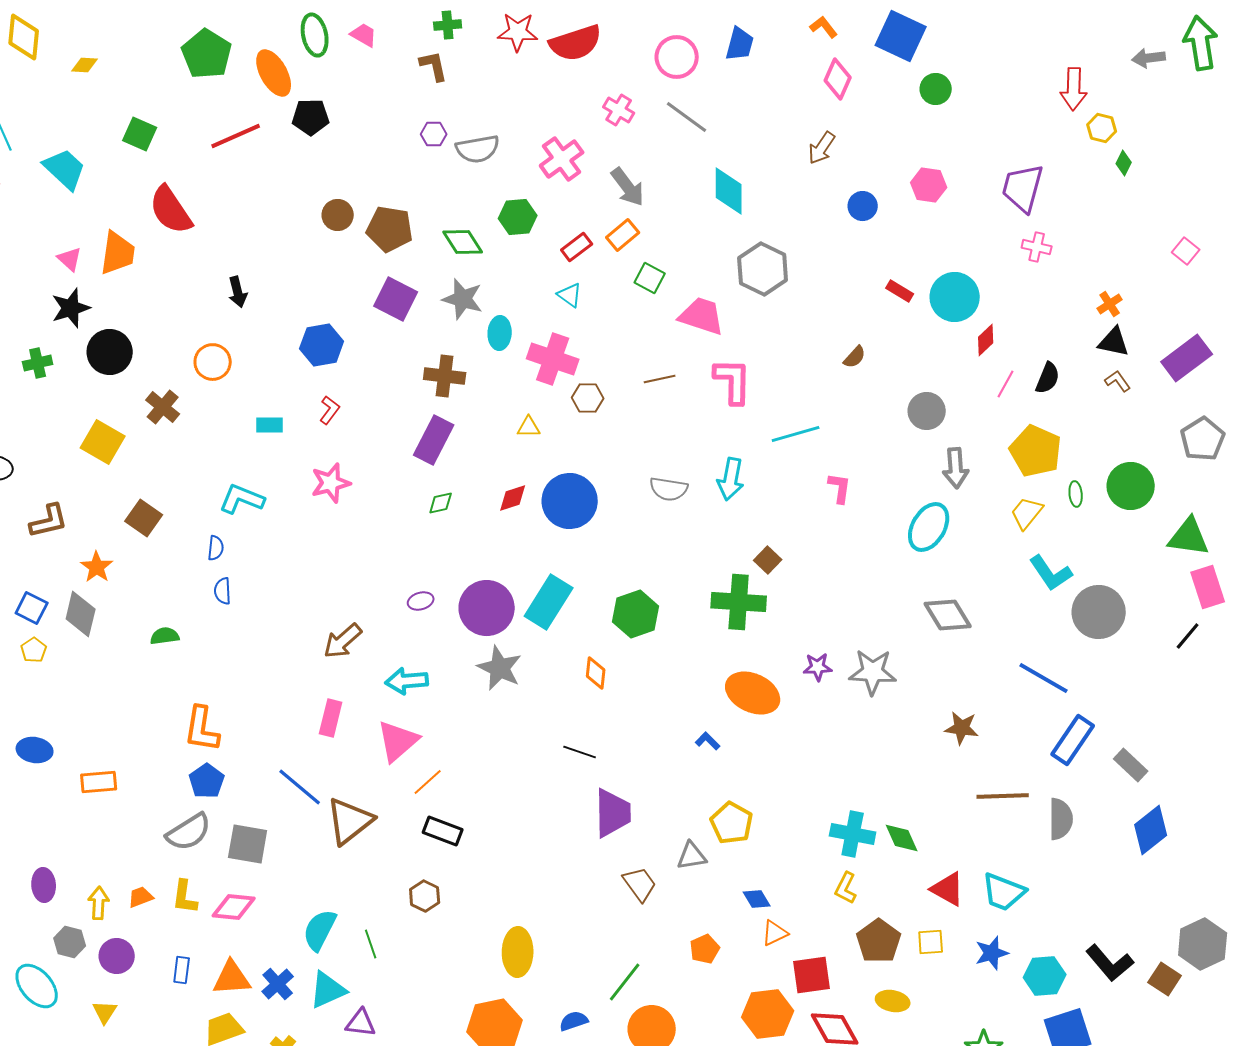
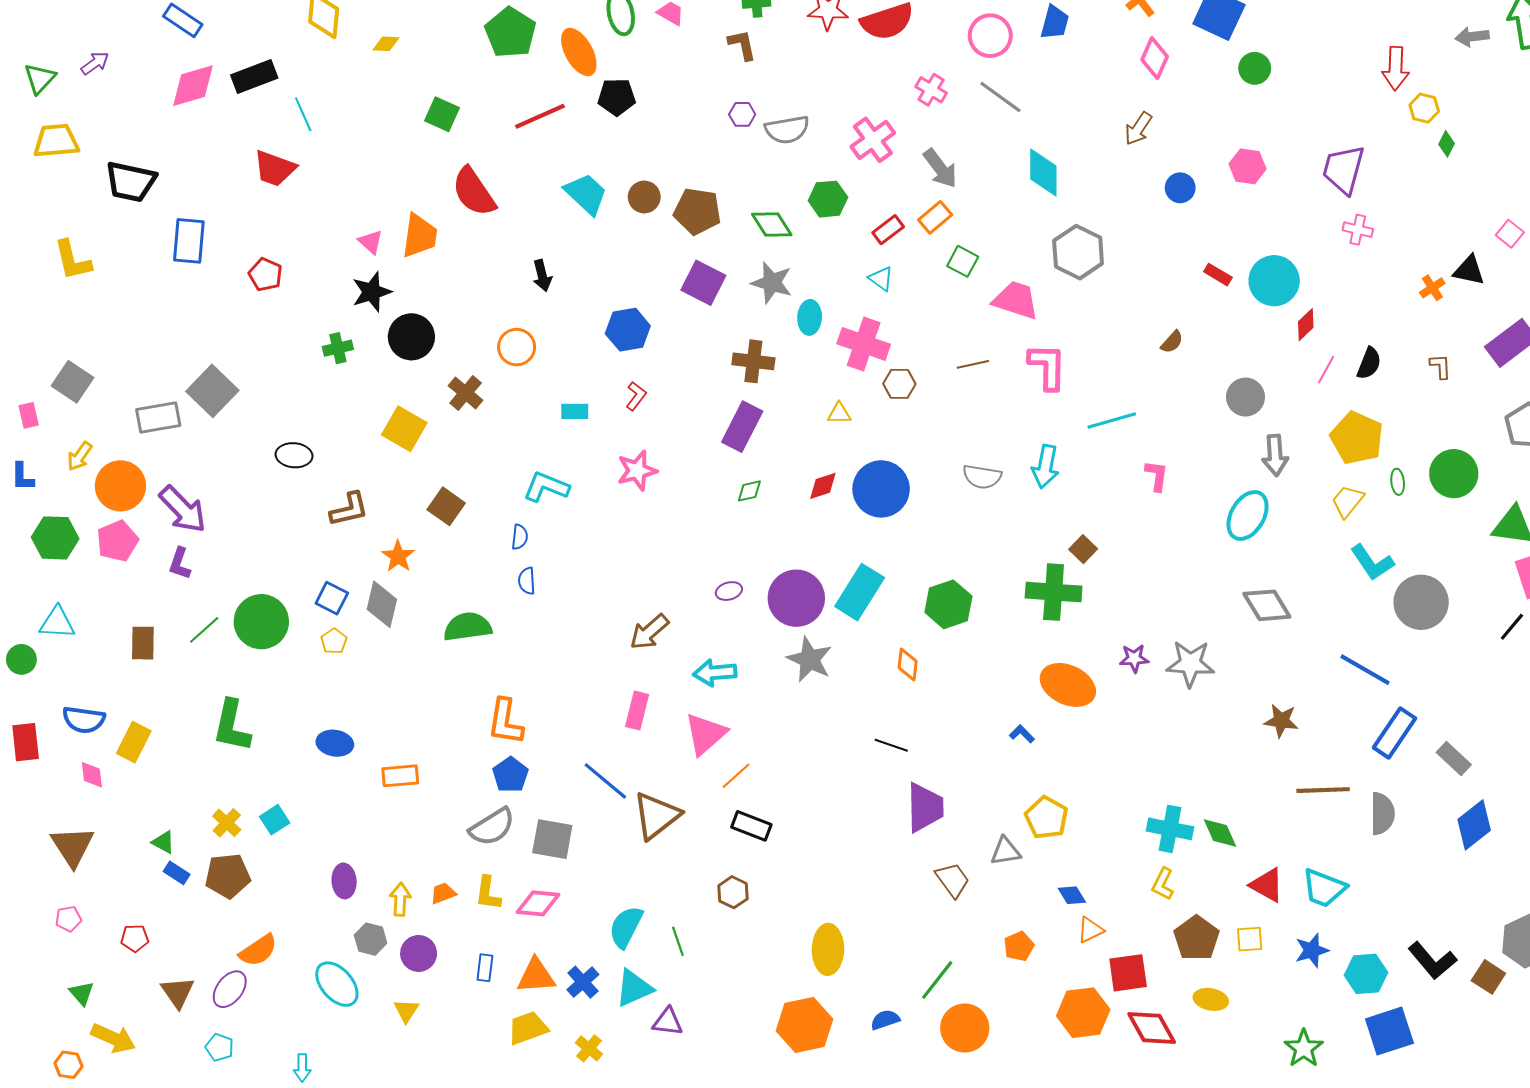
cyan trapezoid: (65, 169) -> (586, 194), moved
black triangle: (1114, 342) -> (1469, 270), moved
brown L-shape: (1118, 381) -> (1440, 366), turned 32
green semicircle: (165, 636) -> (468, 627), size x1.6

